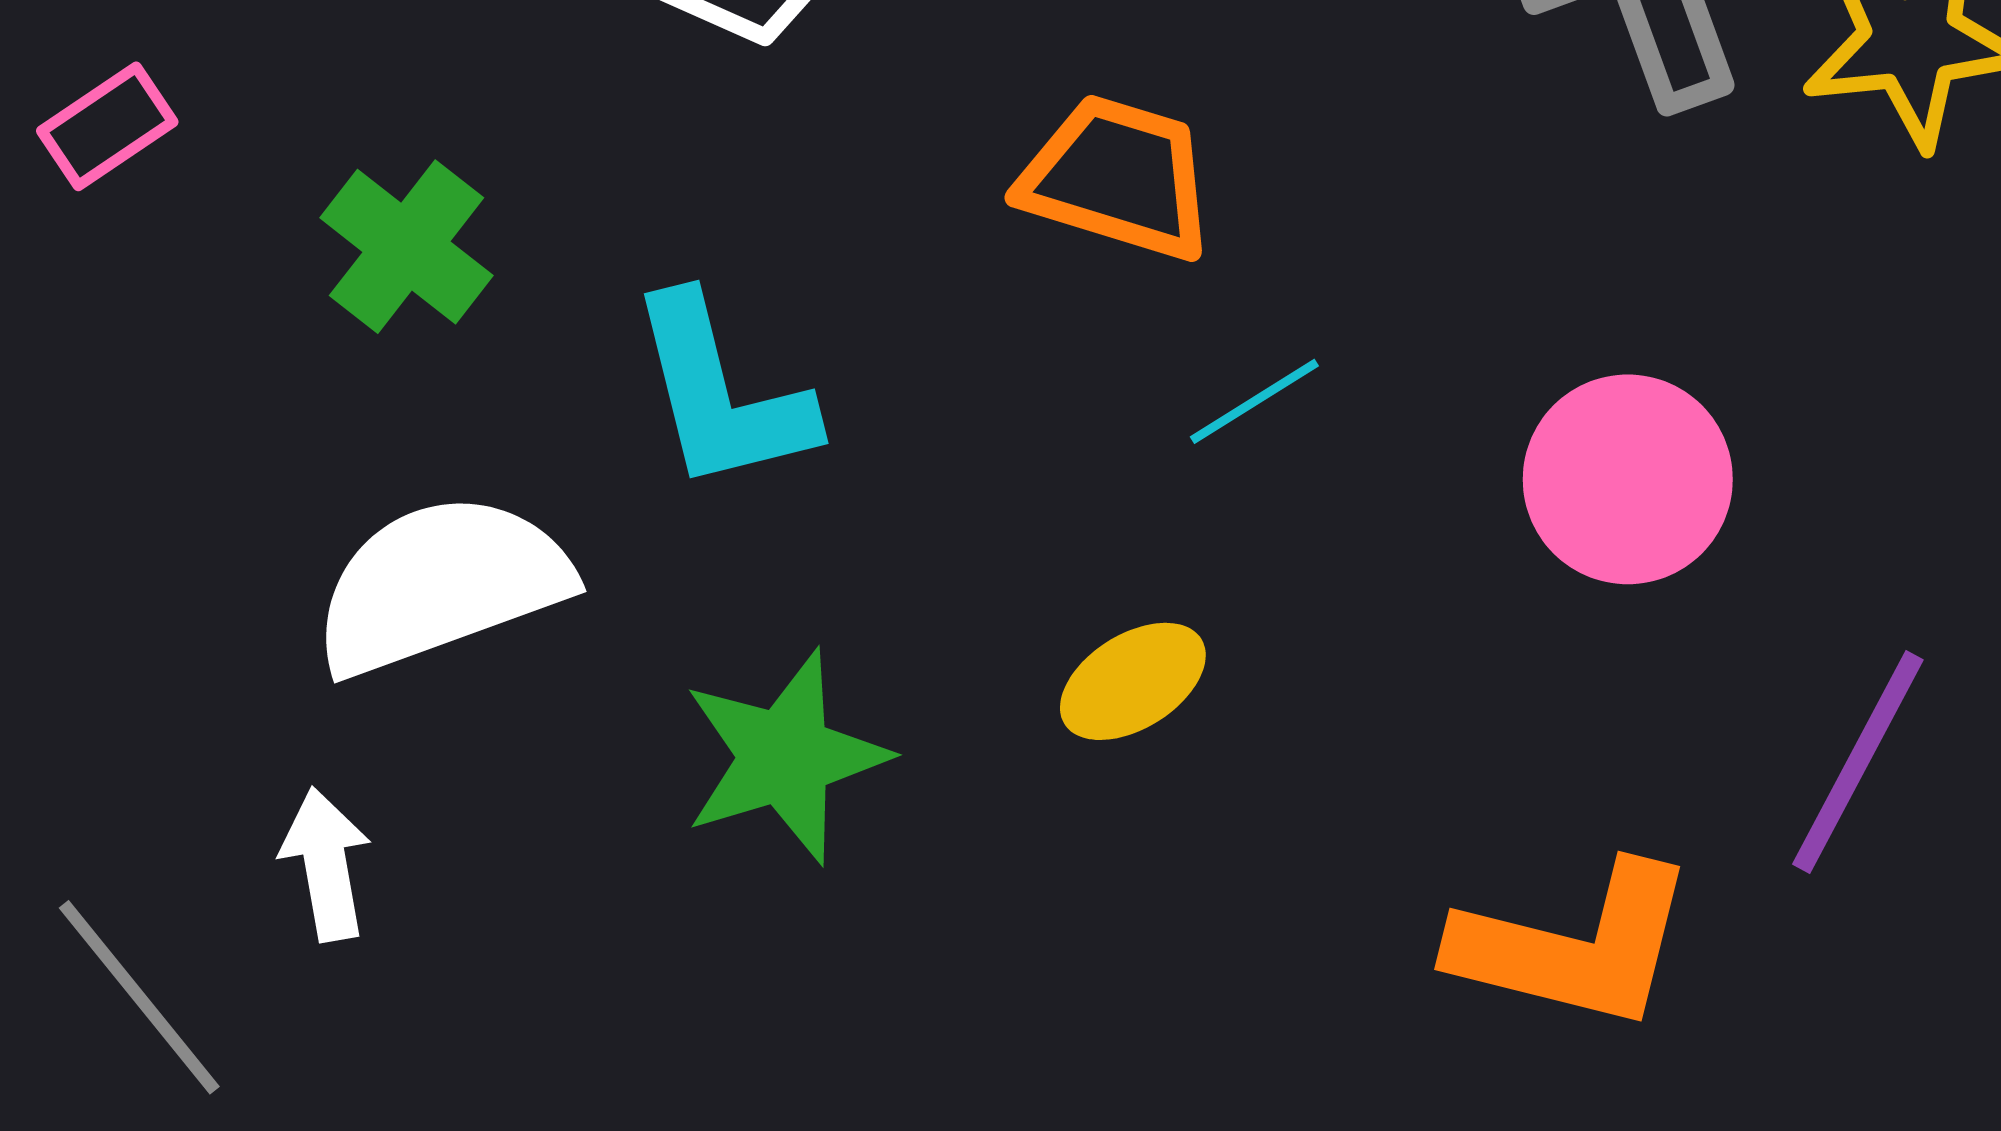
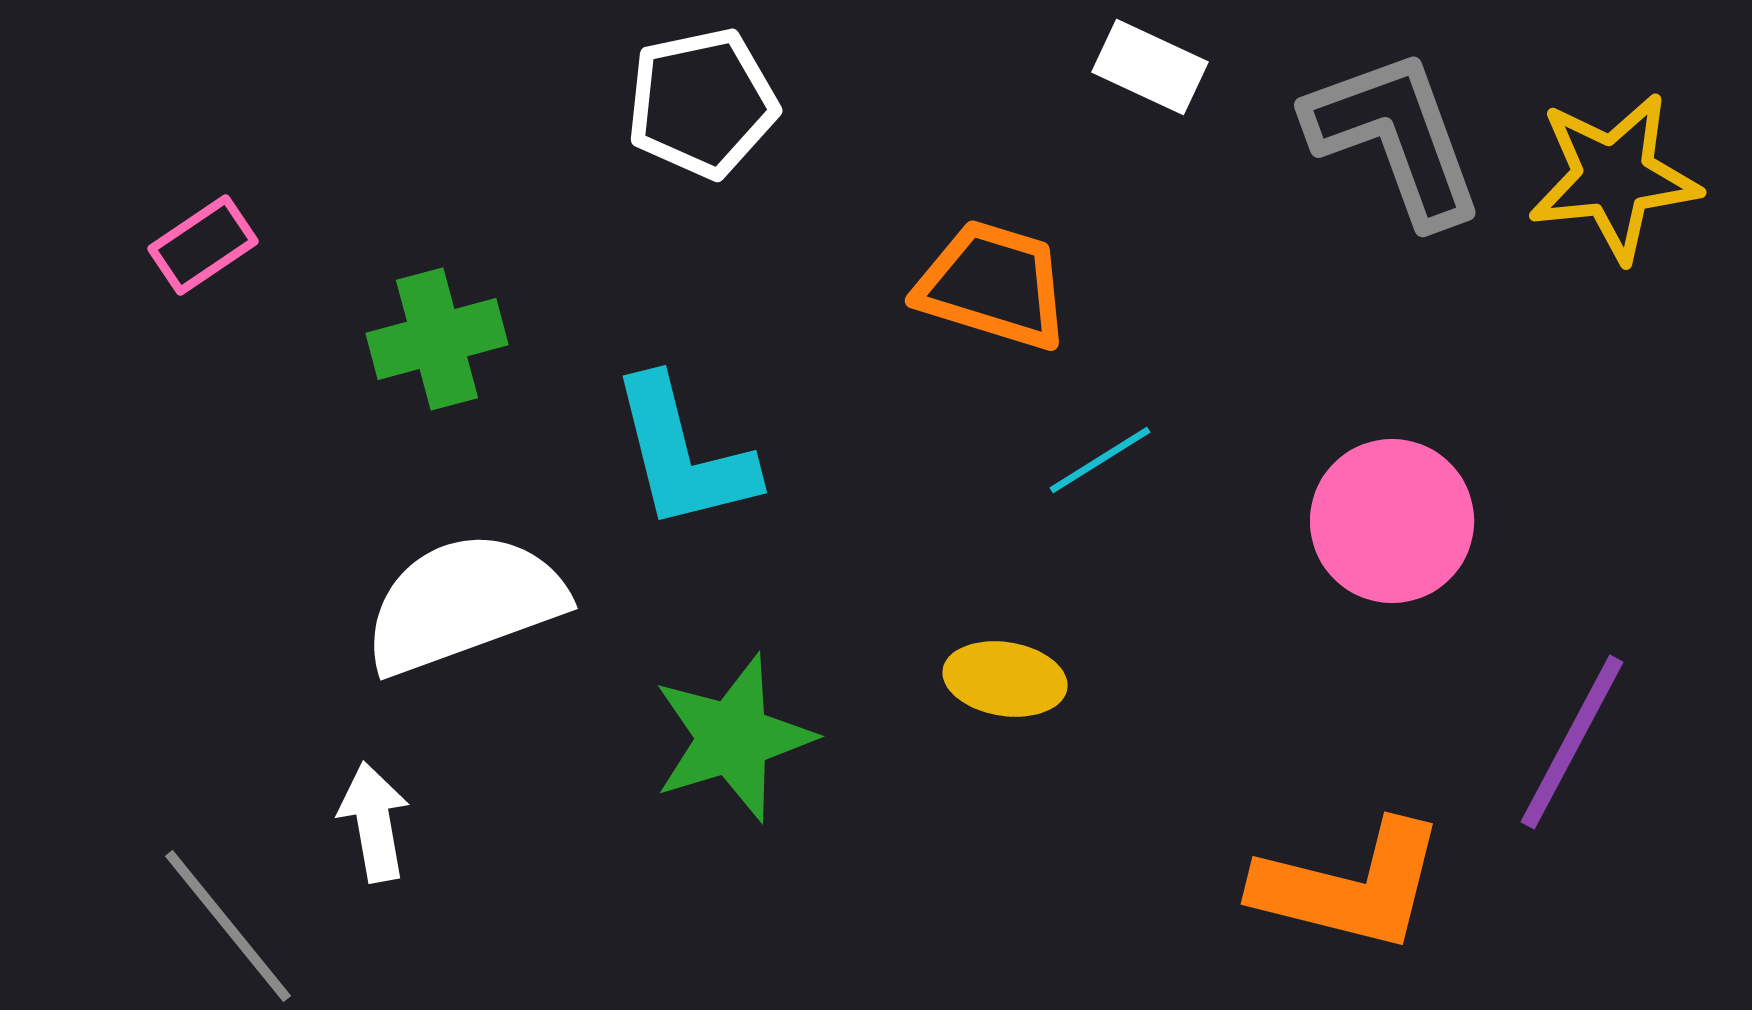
green cross: (406, 247) -> (437, 339), turned 37
yellow ellipse: (1133, 681) -> (1005, 679), turned 41

